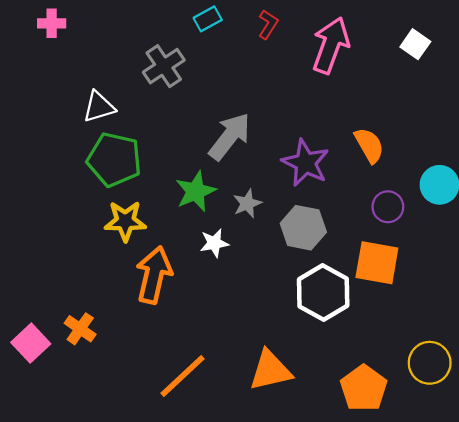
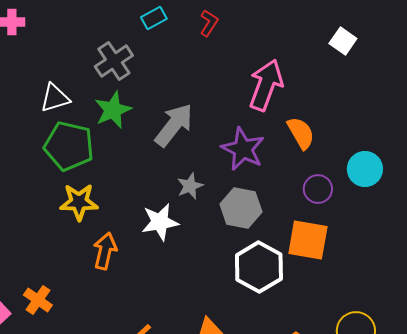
pink arrow: (331, 45) -> (266, 85), moved
green star: (196, 191) -> (113, 110), moved
white star: (214, 243) -> (160, 222), size x1.4
orange arrow: (154, 275) -> (105, 251), size x0.7

